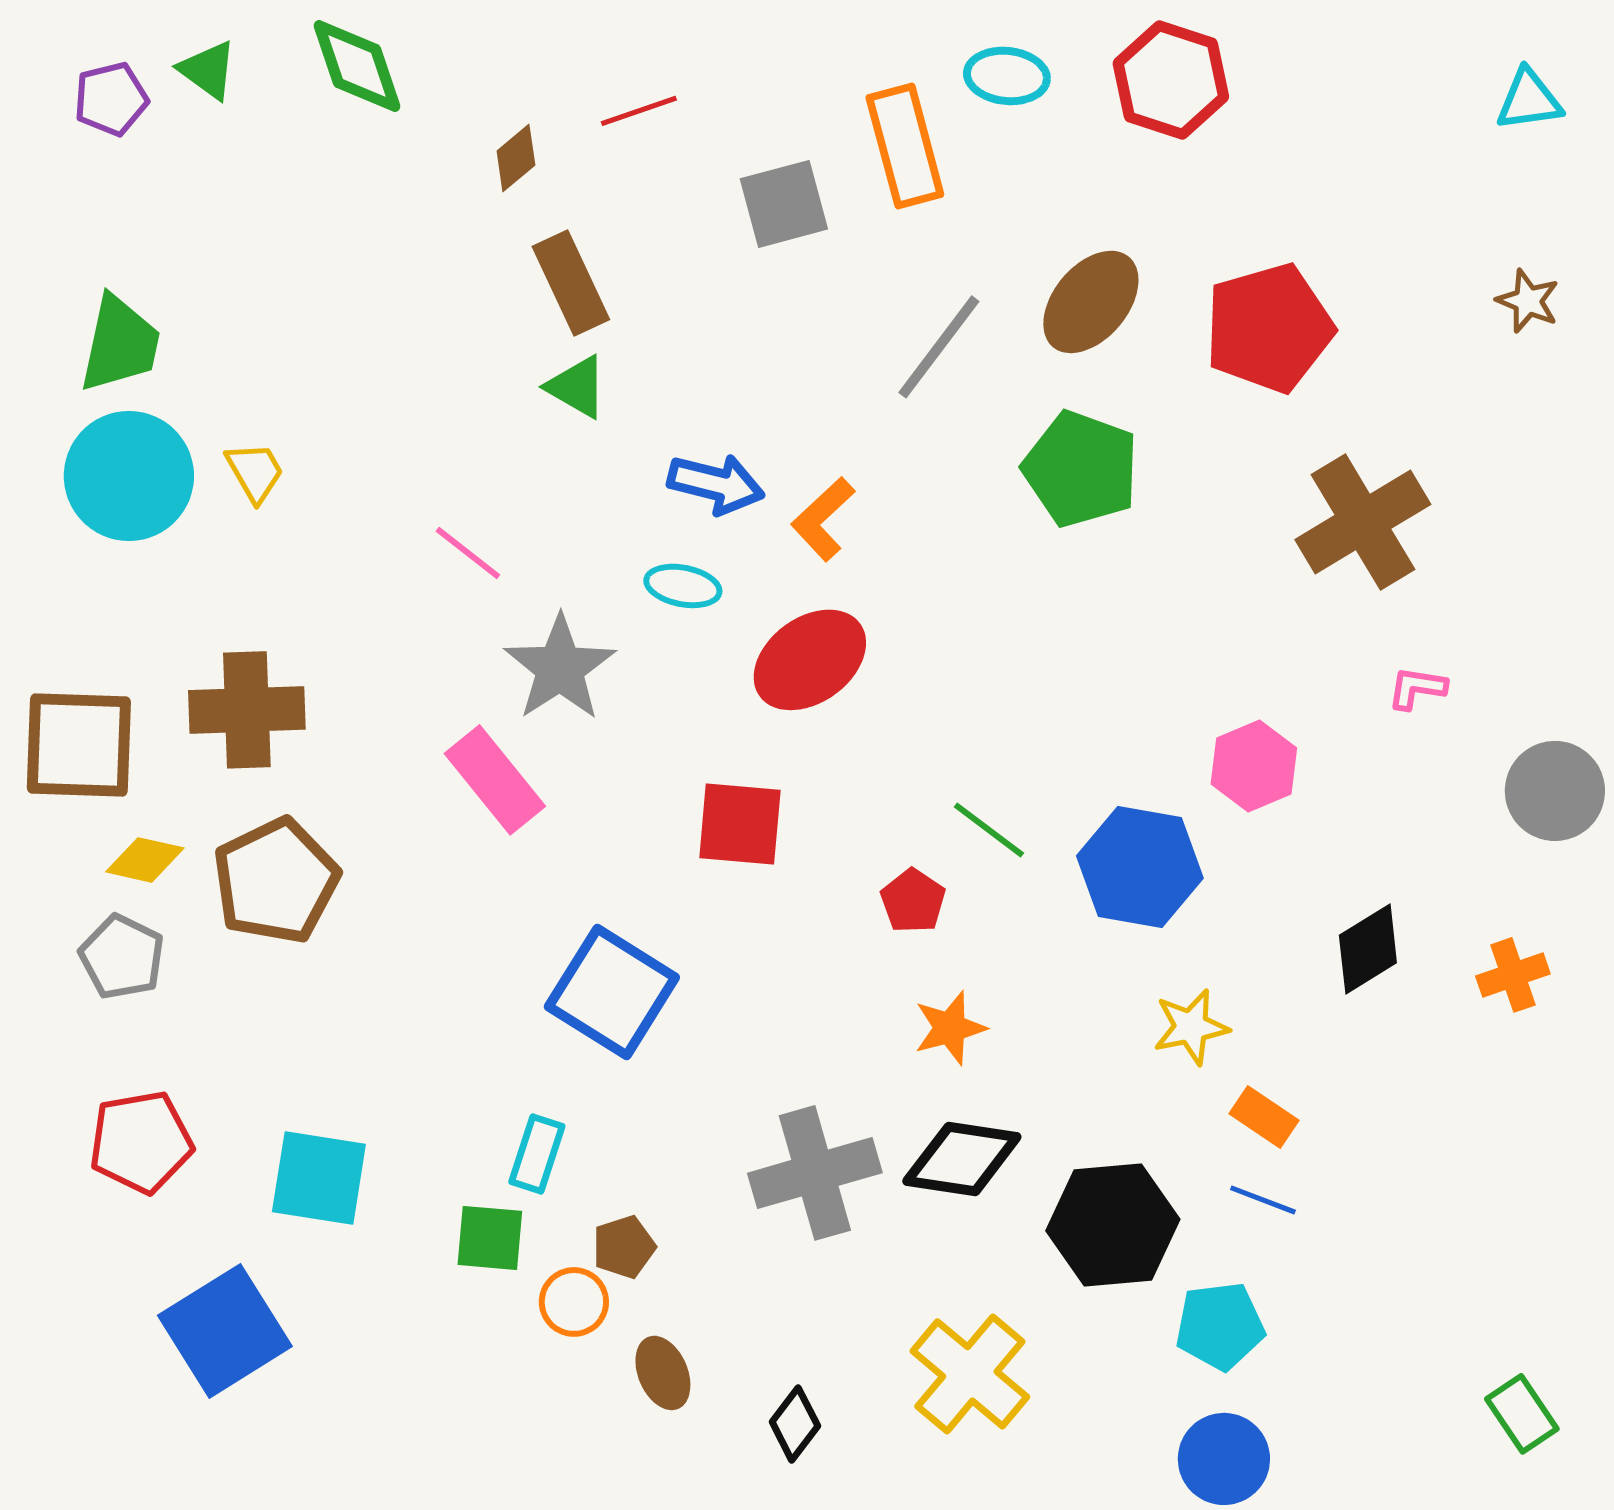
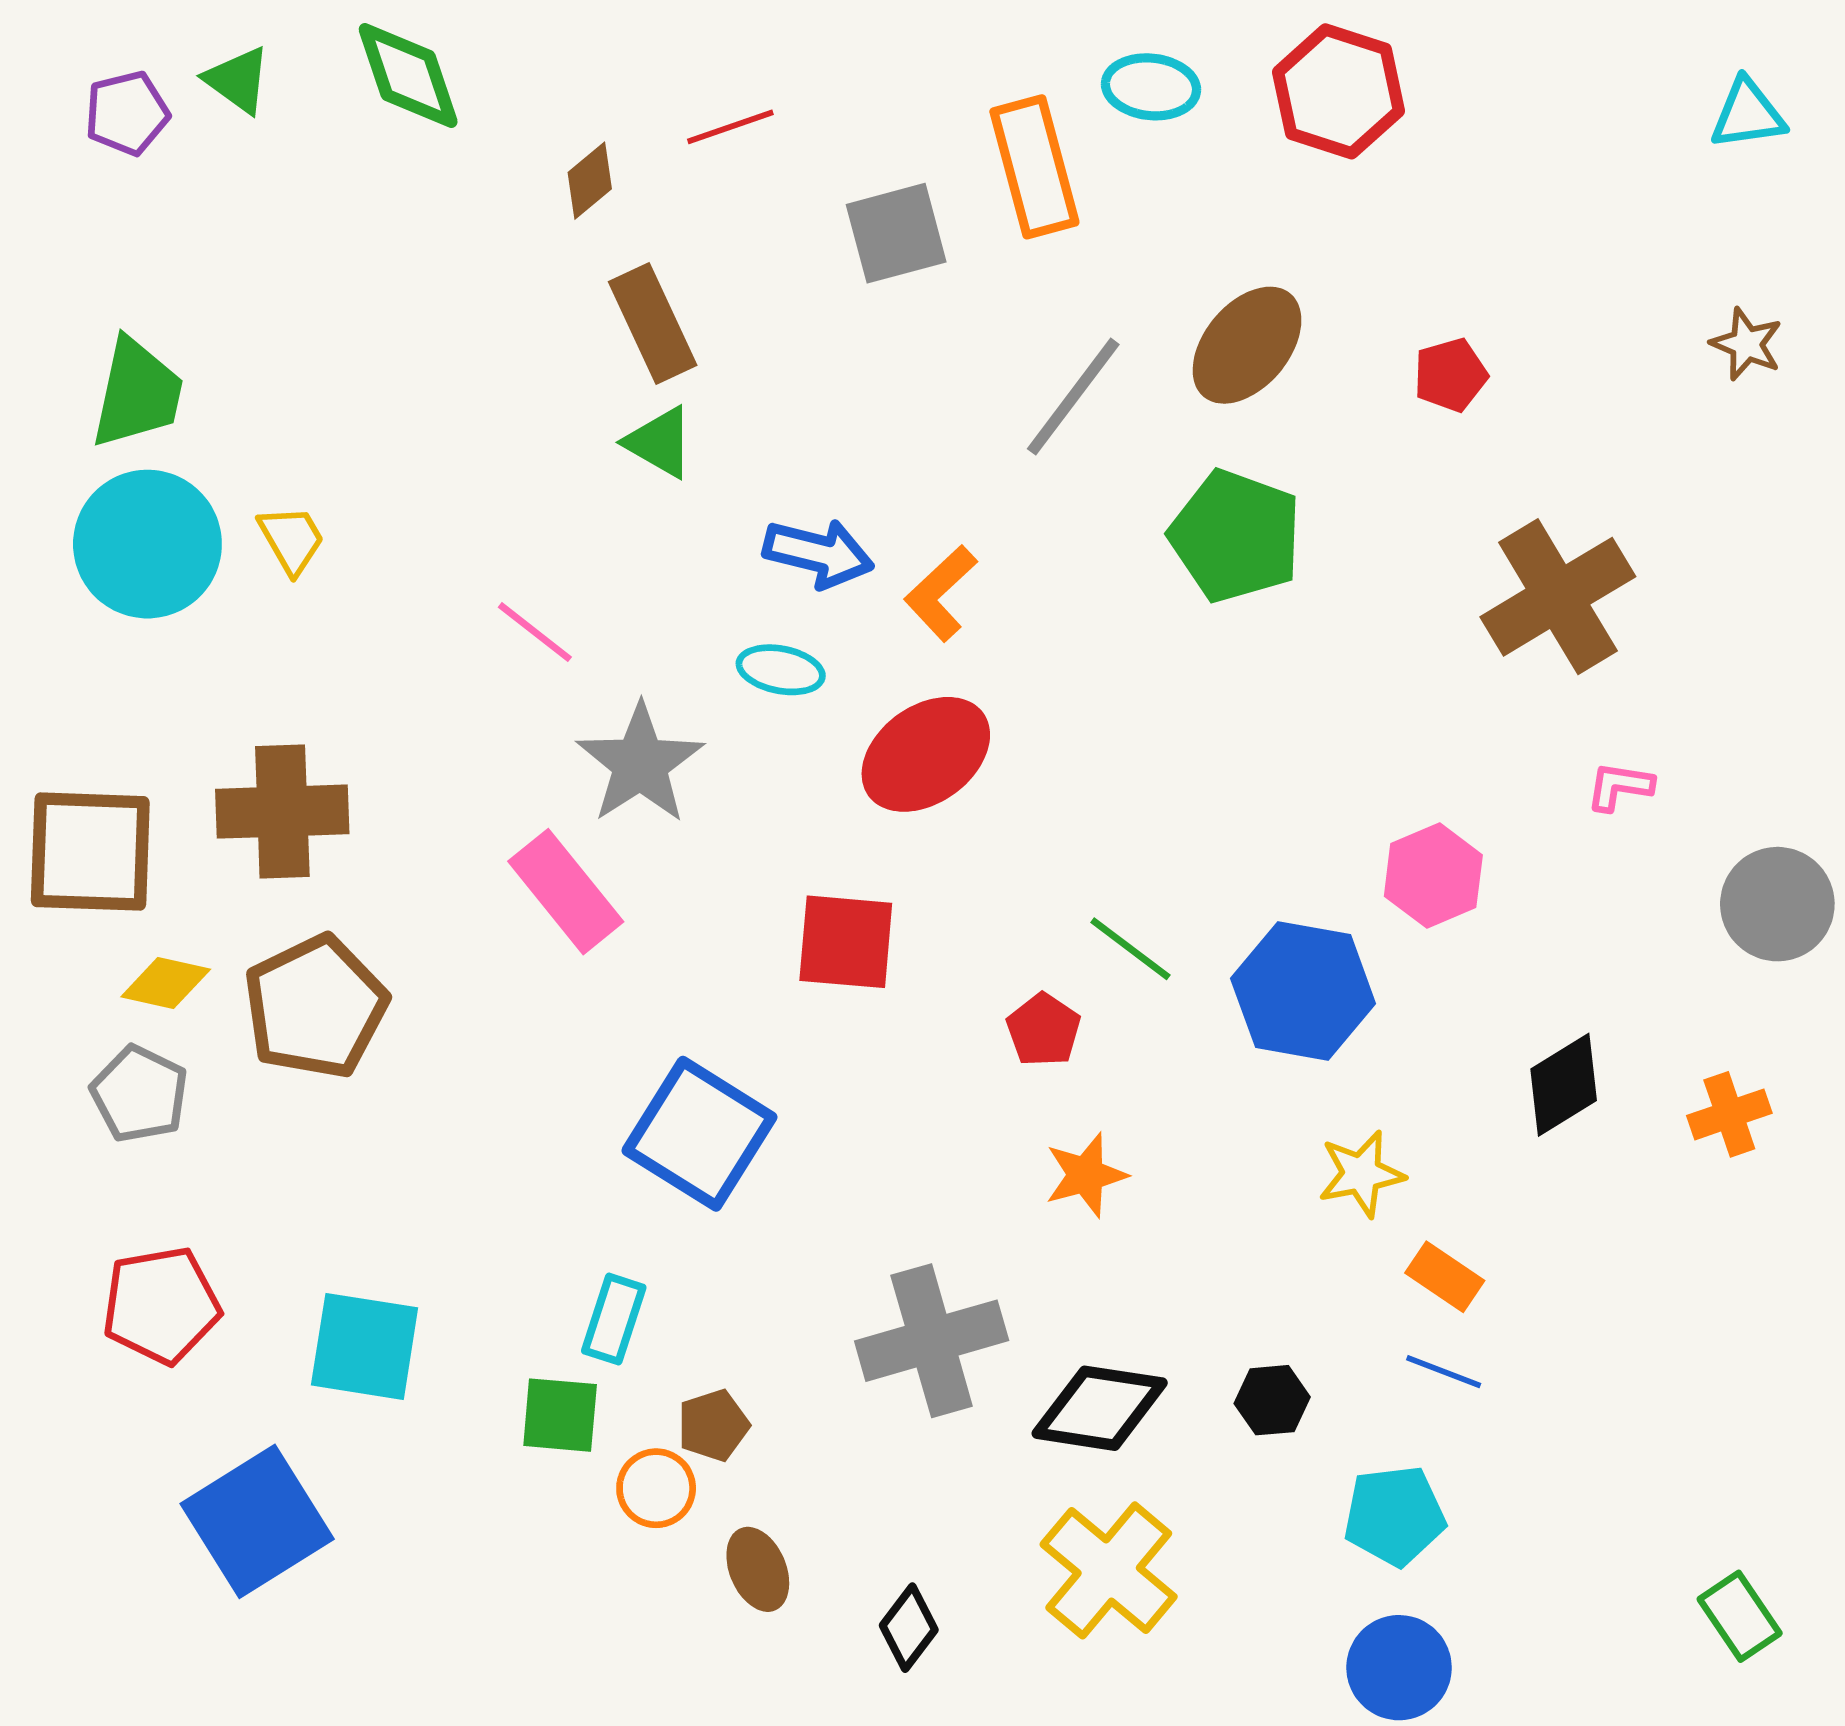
red pentagon: (1269, 328) -> (1450, 375), size x0.5
black diamond: (962, 1159) -> (1100, 1408), moved
black hexagon: (1113, 1225) -> (1272, 1400), size x0.5

